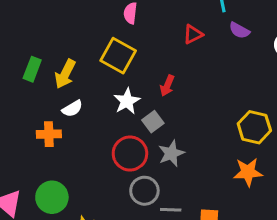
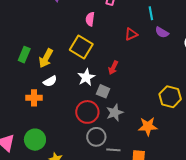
gray square: (153, 122) -> (103, 91), turned -32
orange star: (248, 172) -> (148, 126), moved

